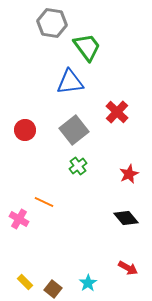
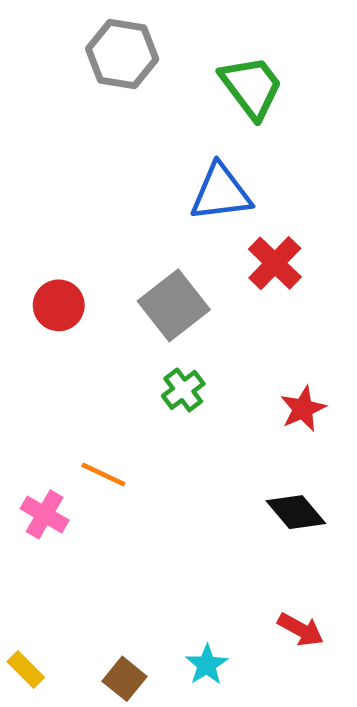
green trapezoid: (87, 47) -> (251, 87), moved
blue triangle: (70, 82) -> (221, 193), moved
yellow rectangle: (25, 282) -> (26, 669), moved

